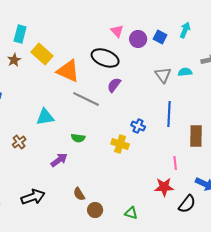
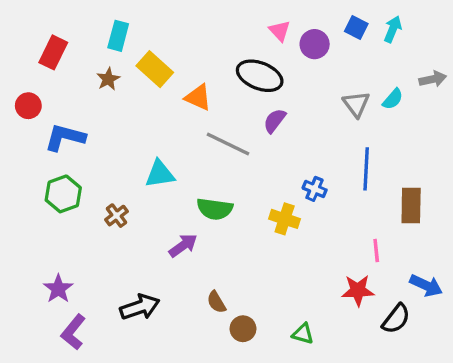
blue square: (160, 37) -> (356, 27), moved
orange triangle: (68, 71) -> (198, 97), size x0.7
cyan semicircle: (185, 72) -> (393, 99), turned 136
green semicircle: (78, 138) -> (215, 209), size x1.5

